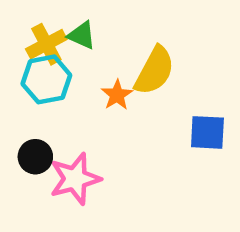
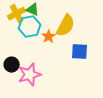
cyan hexagon: (46, 79) -> (30, 27), moved
blue square: (207, 132) -> (80, 52), moved

